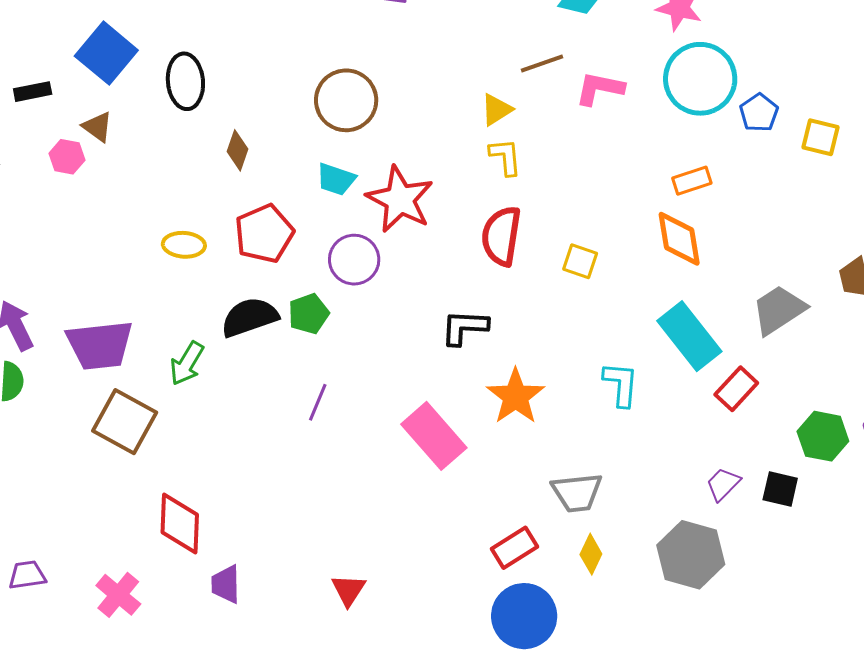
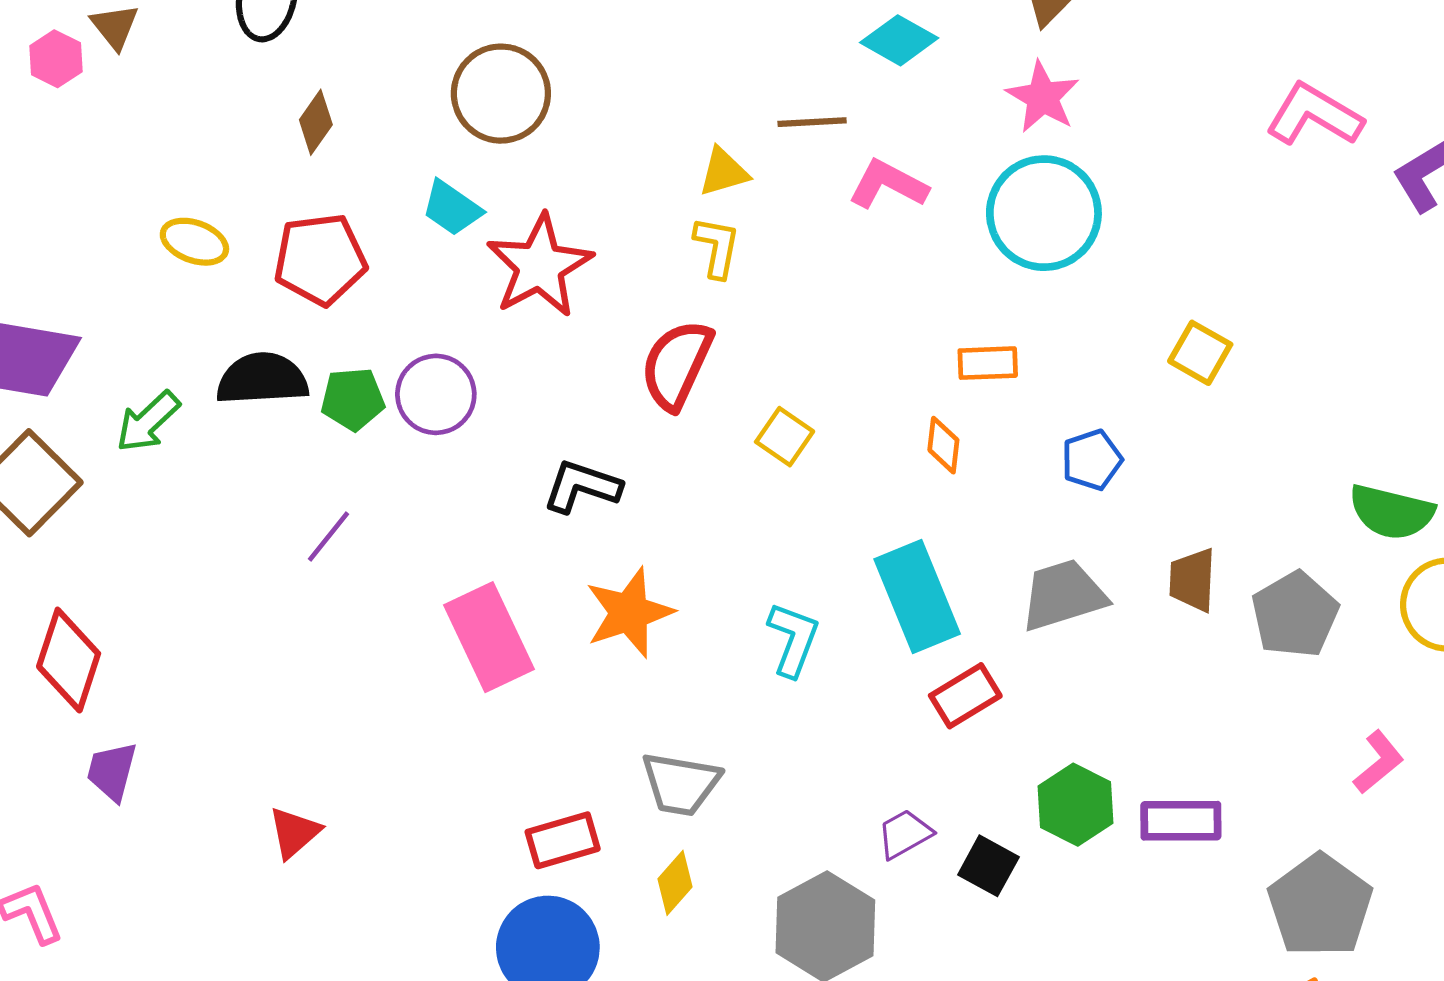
blue pentagon: (759, 113) -> (1092, 460), moved
orange diamond: (679, 239) -> (943, 445), size x0.6
purple circle: (354, 260) -> (436, 394), moved

